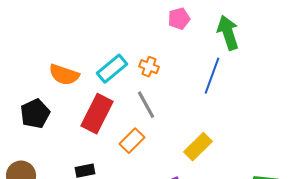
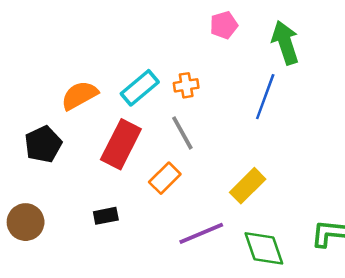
orange cross: (149, 67) -> (186, 85), turned -30
orange semicircle: (64, 75) -> (79, 95), turned 132

